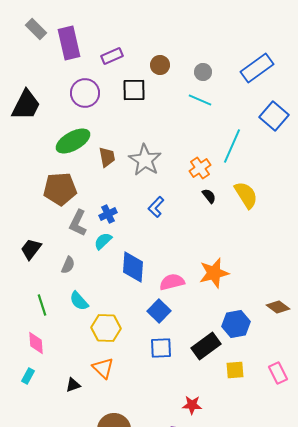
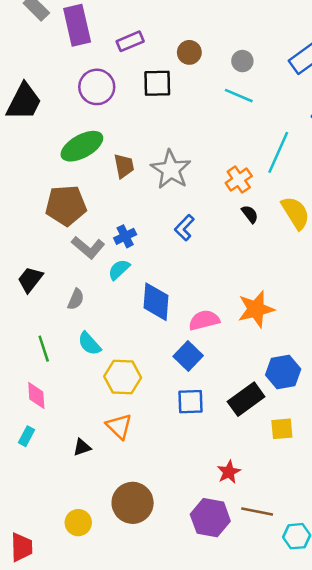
gray L-shape: (78, 223) -> (88, 247), turned -76
red star: (192, 405) -> (229, 472), turned -30

